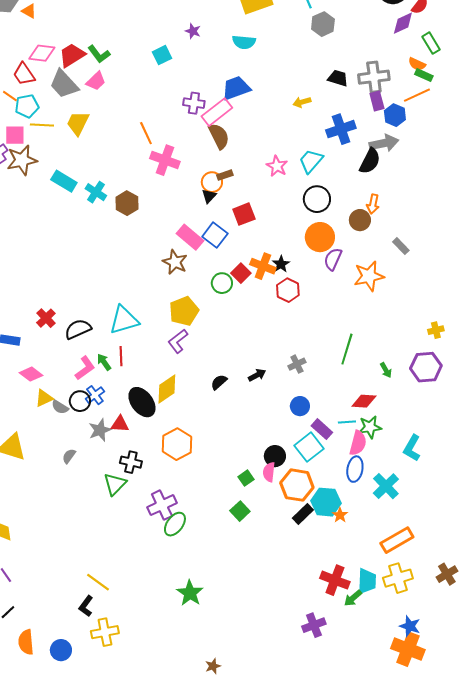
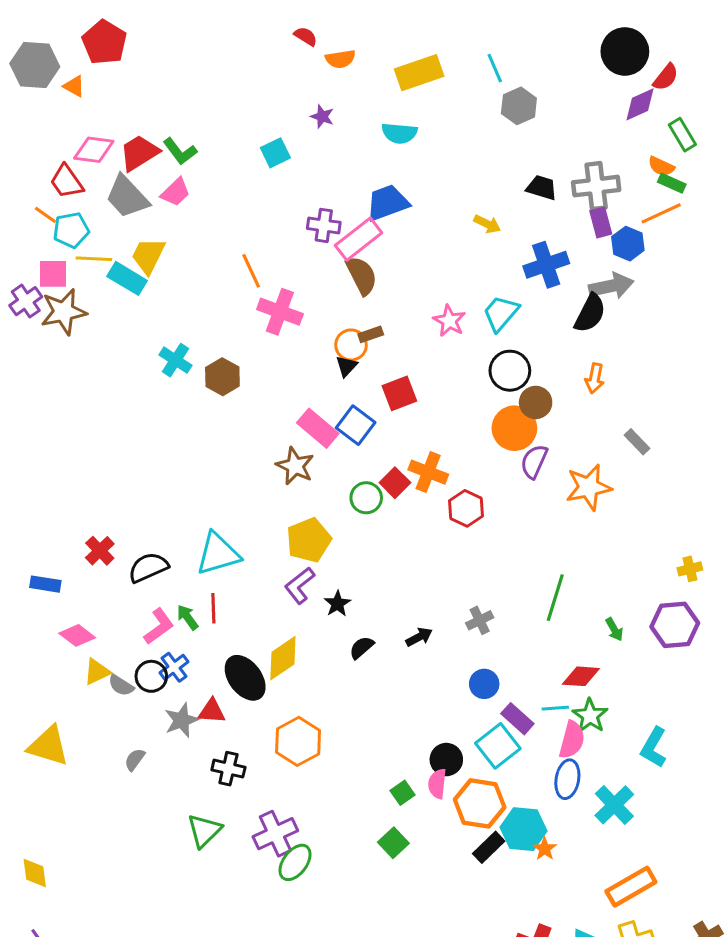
yellow arrow: (302, 102) -> (487, 224), turned -138
cyan rectangle: (64, 181) -> (127, 278), moved
brown circle: (360, 220) -> (536, 402), moved
black star: (281, 264) -> (337, 604), moved
green star: (370, 427) -> (590, 716), turned -30
green triangle: (115, 484) -> (204, 831), moved

